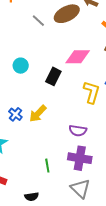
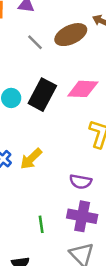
black rectangle: (53, 76) -> (42, 95), moved, size x1.4

